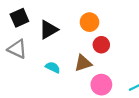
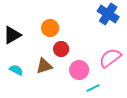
pink circle: (101, 85) -> (79, 70), moved

